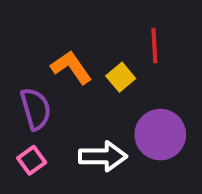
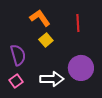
orange L-shape: (71, 67) -> (40, 18), moved
yellow square: (121, 77) -> (46, 40), moved

